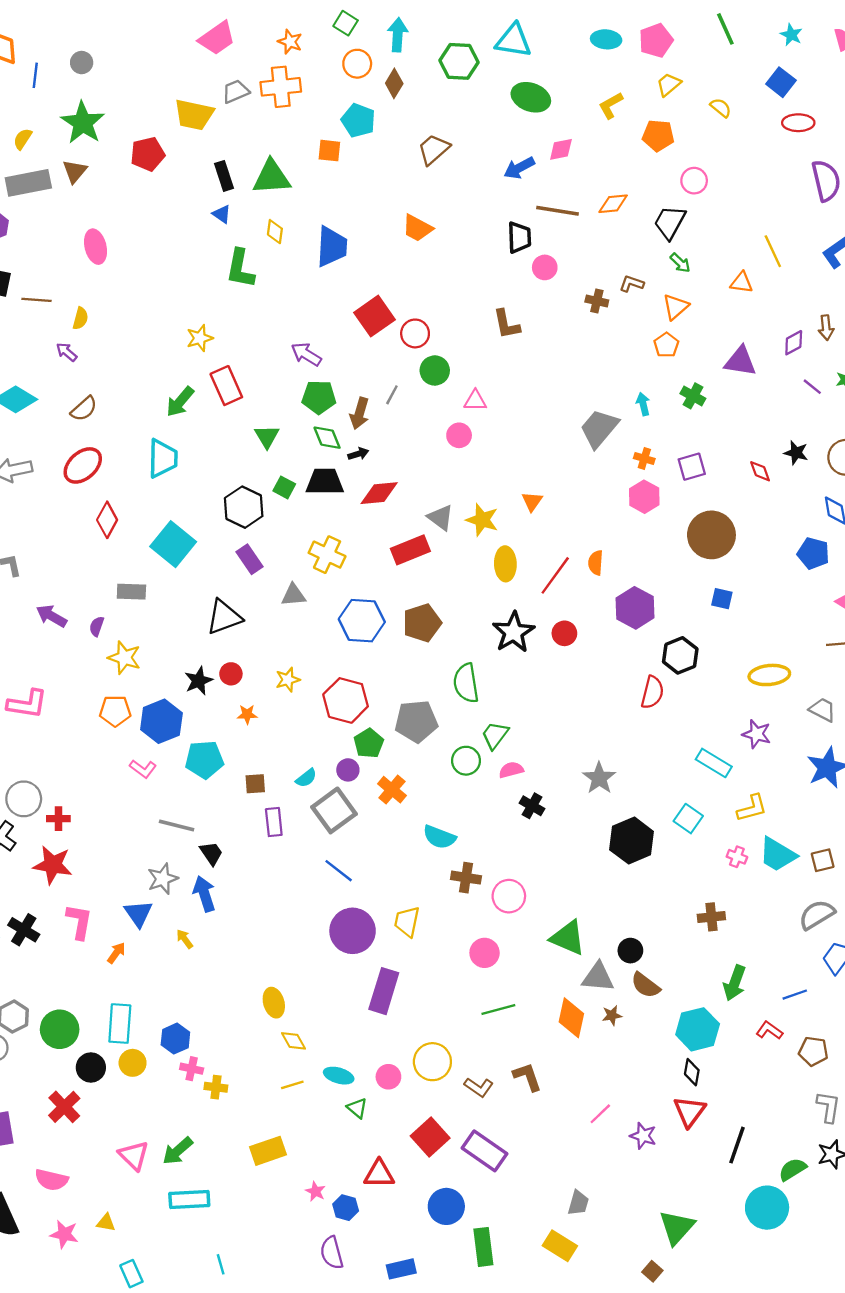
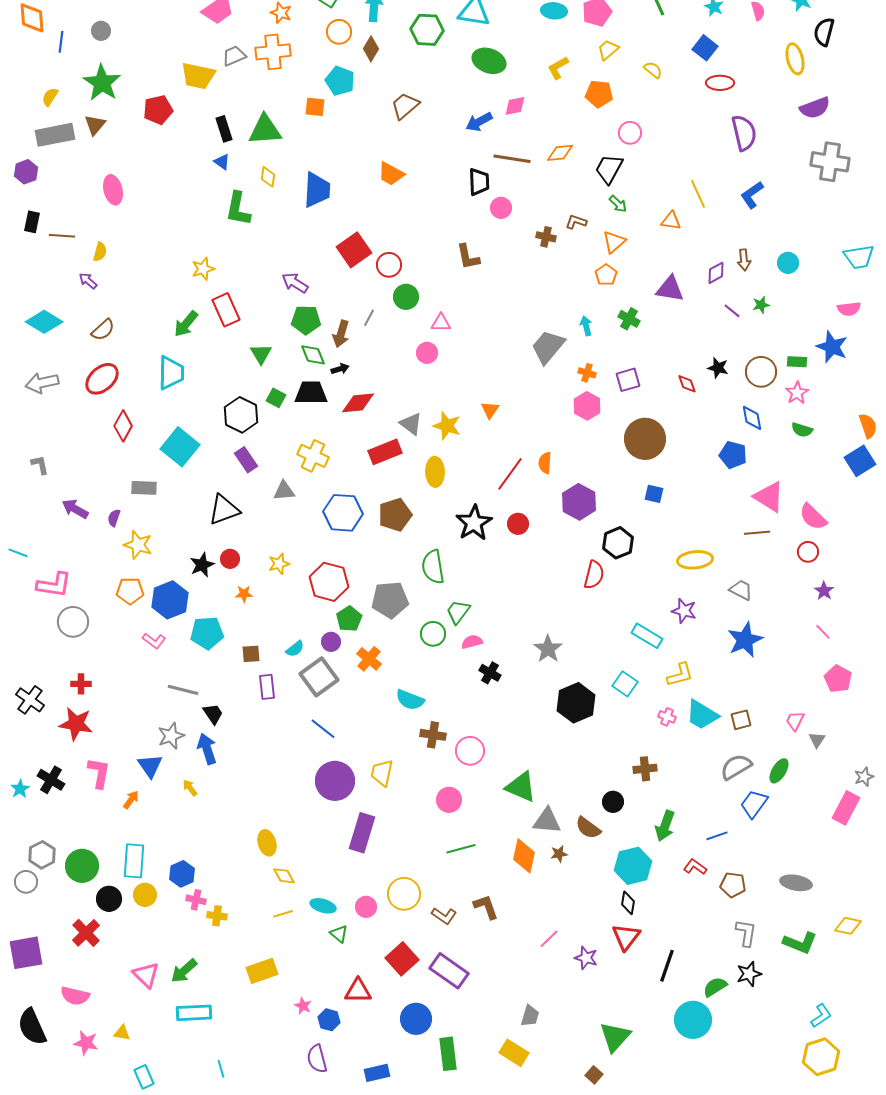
yellow ellipse: (505, 564) -> (435, 472), moved
gray circle: (24, 799) -> (73, 622), moved
black circle: (630, 951) -> (613, 802), moved

